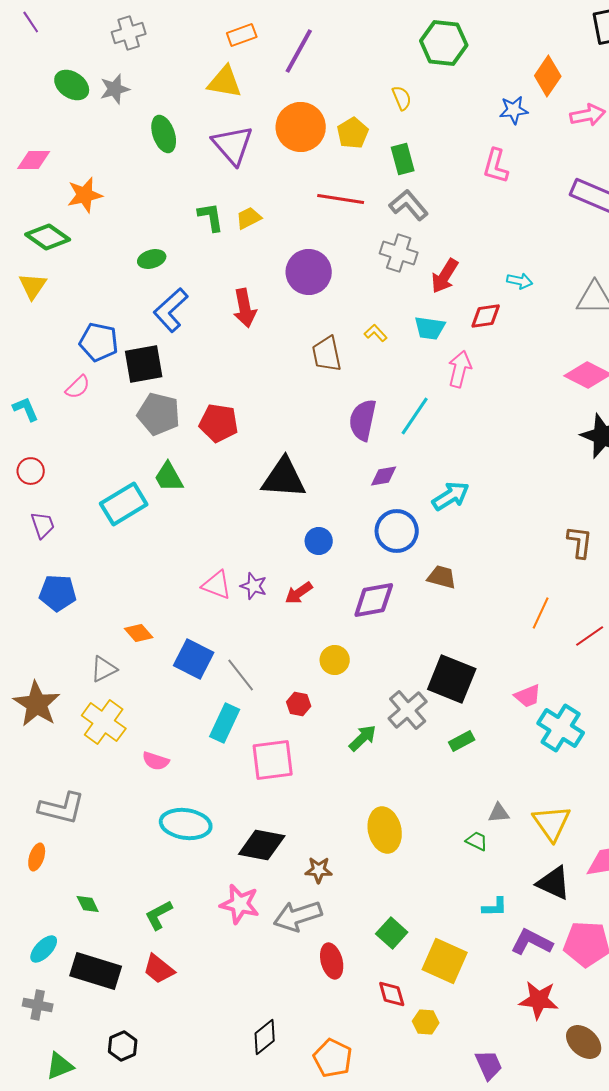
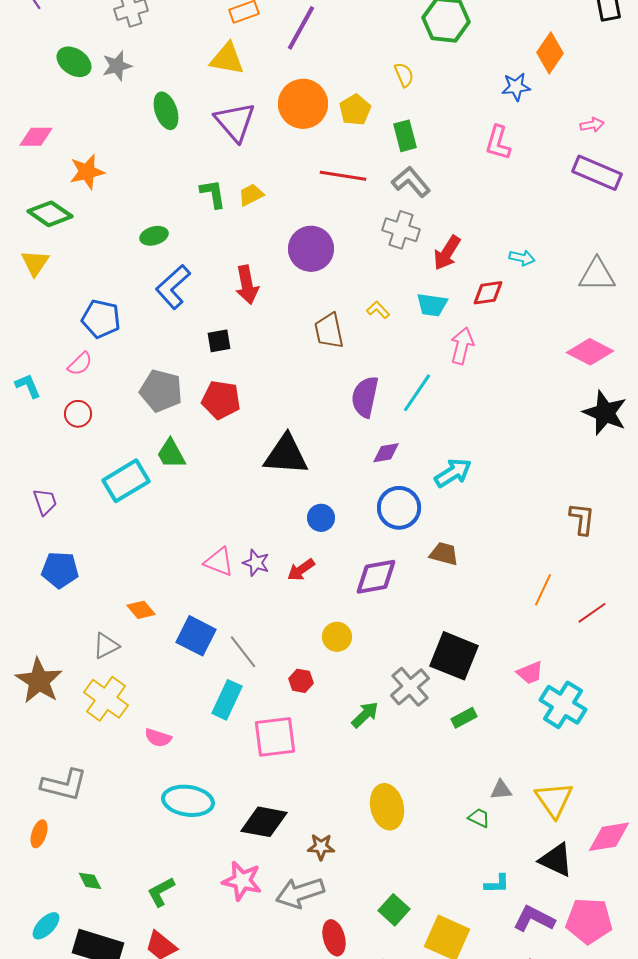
pink arrow: (588, 115) -> (592, 125), moved, size x0.7
black square: (144, 364) -> (219, 341), moved, size x0.6
red circle: (31, 471) -> (78, 414), moved

